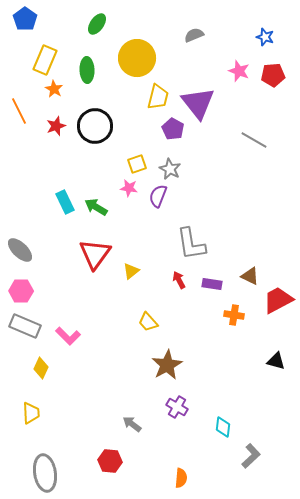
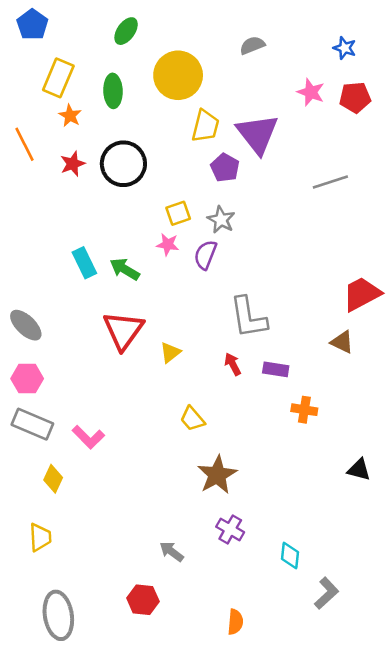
gray line: (254, 140) -> (330, 182), turned -48
brown triangle: (250, 276) -> (342, 342), moved
red trapezoid: (278, 300) -> (362, 294), moved

